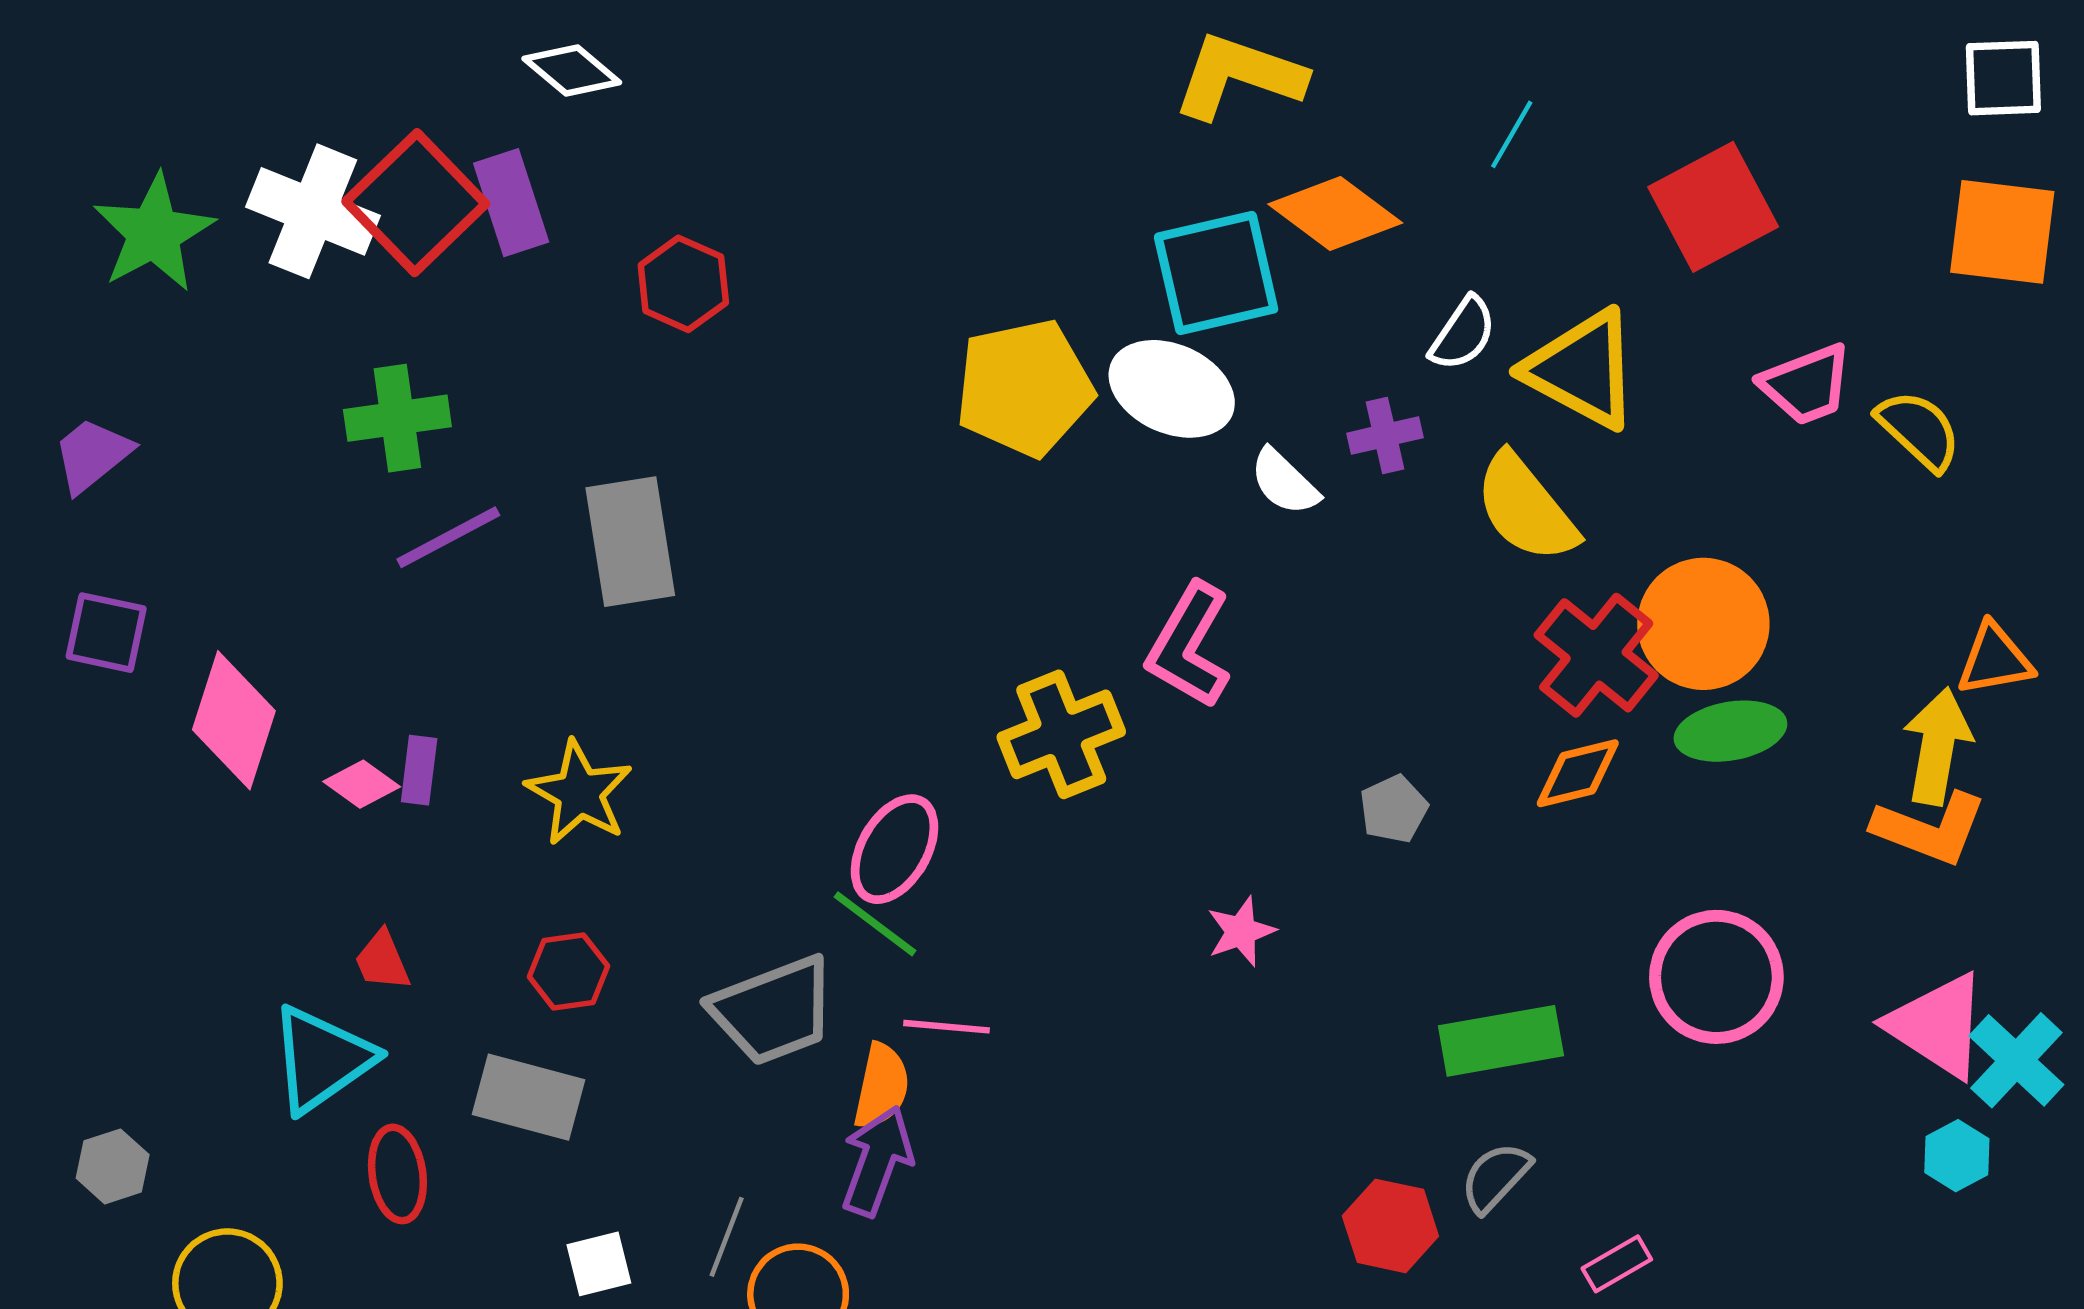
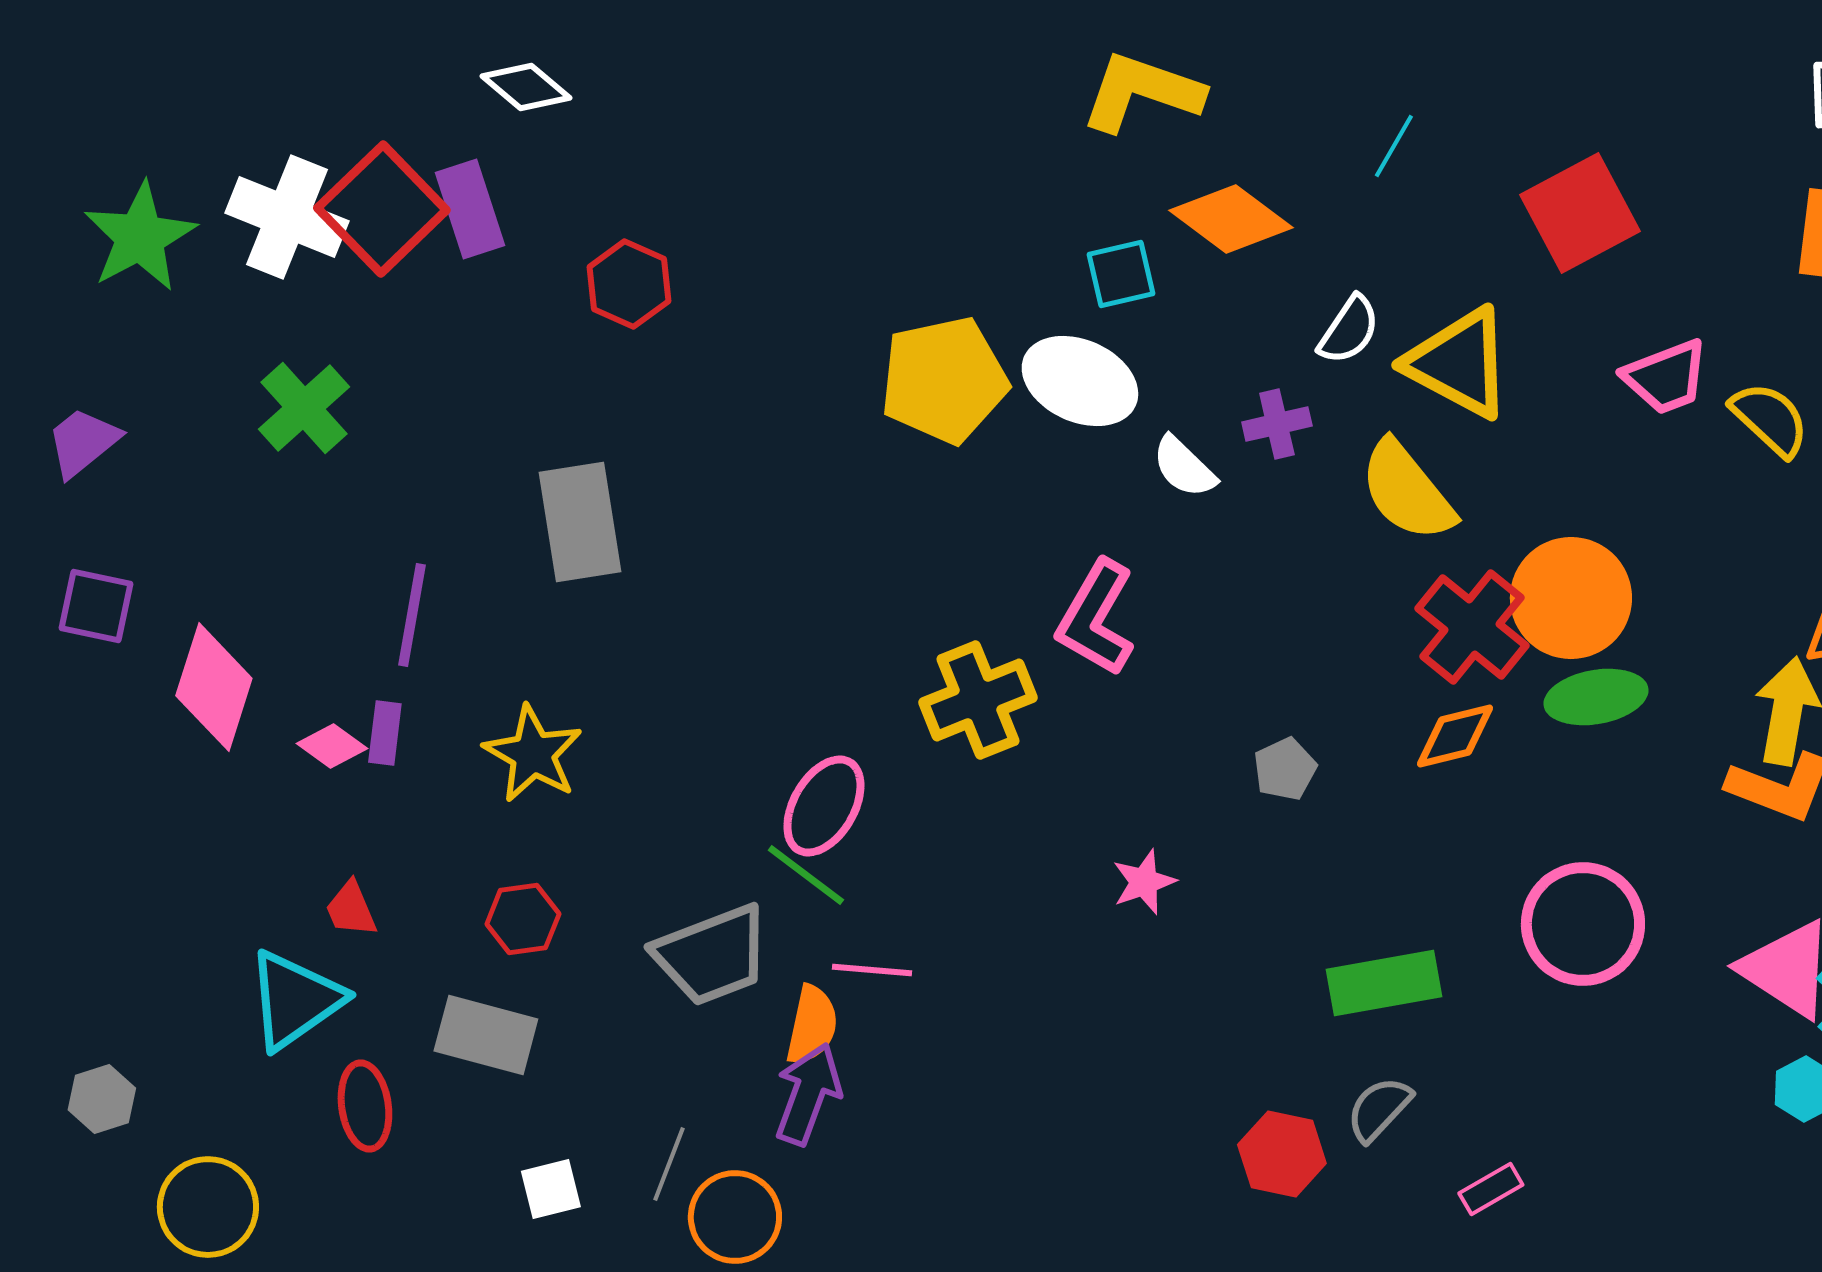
cyan square: (1216, 273) -> (1121, 274), size x0.6
green cross: (397, 418) -> (304, 408), moved, turned -34
purple line: (448, 537) -> (412, 615), moved, turned -52

